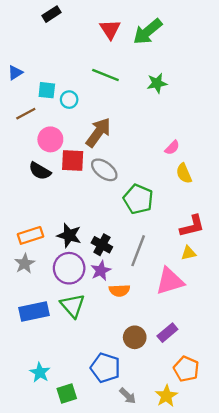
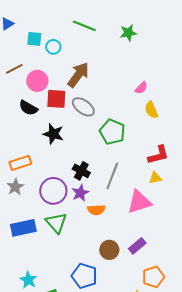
brown line: (26, 114) -> (14, 69), moved
black star: (69, 235) -> (53, 134), moved
orange pentagon: (186, 369) -> (153, 277), turned 30

